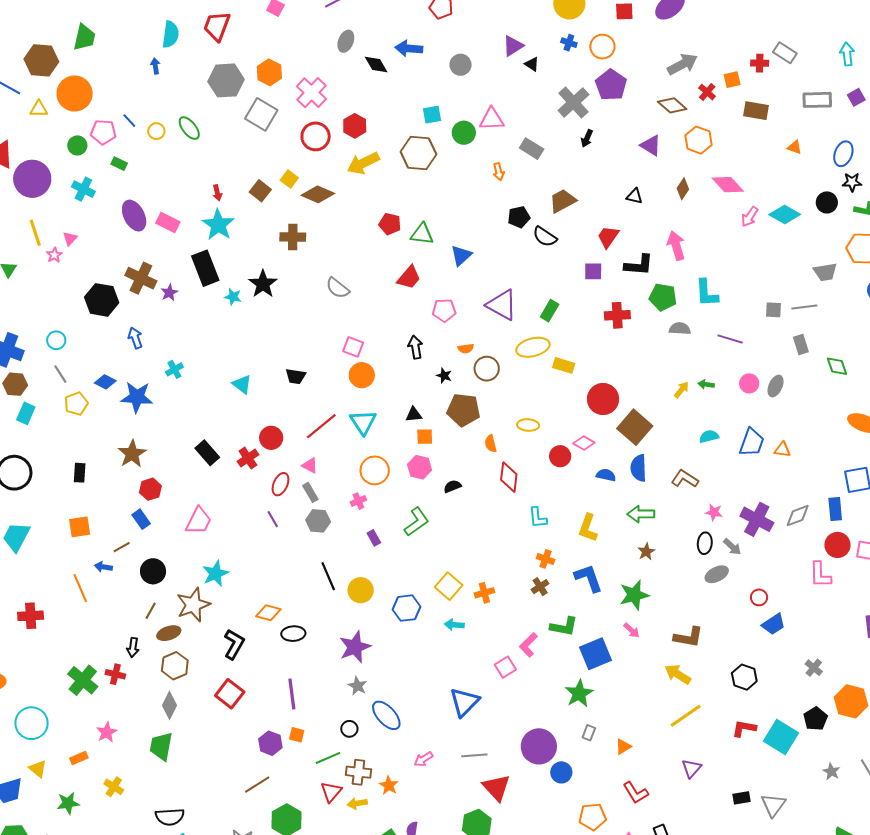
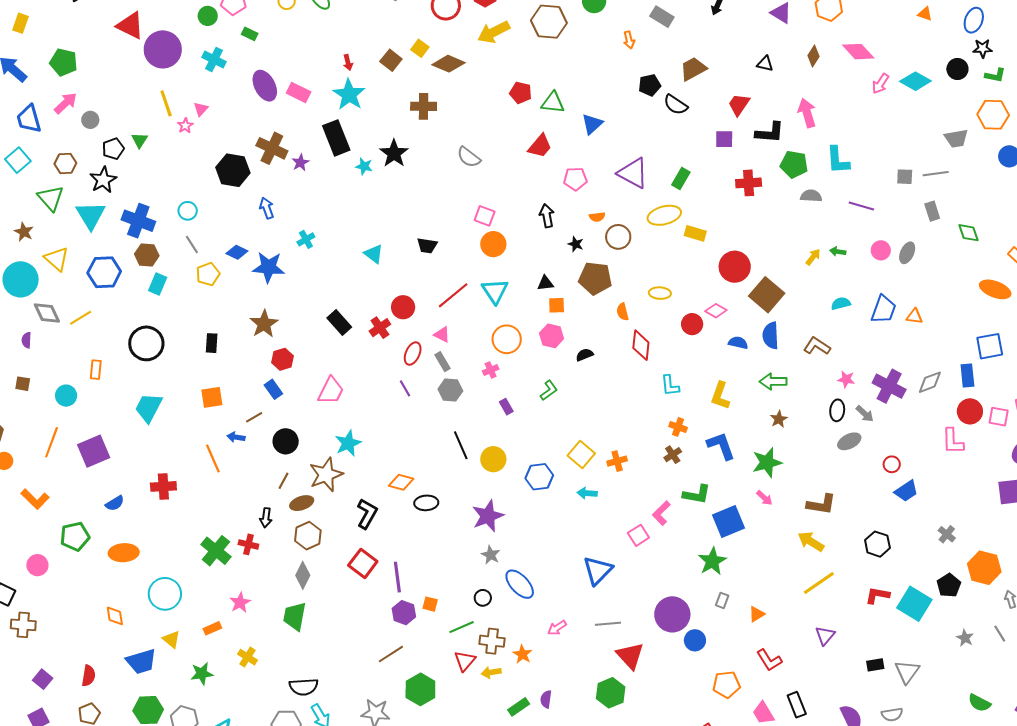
green L-shape: (417, 522) -> (549, 390), size x0.7
purple line: (292, 694) -> (397, 577), moved

